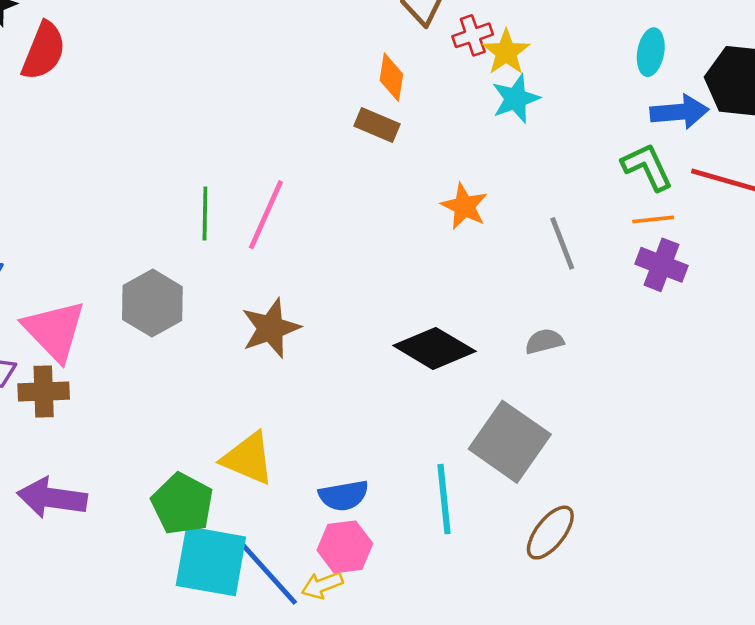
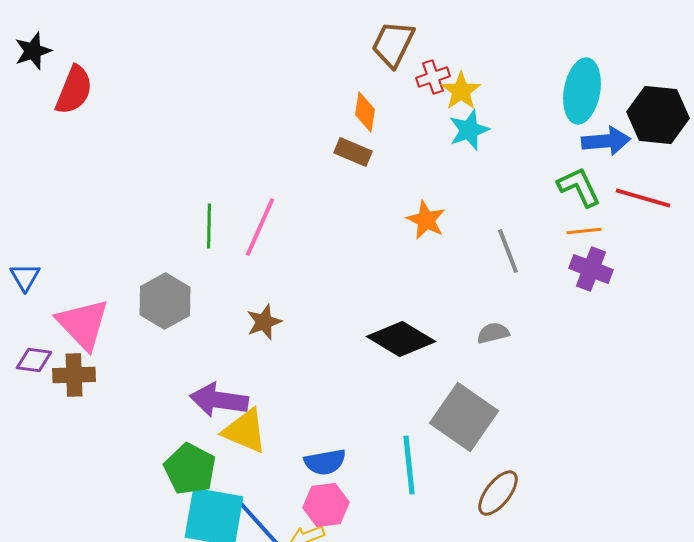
cyan ellipse: (651, 52) -> (582, 91), size x1.6
brown star: (271, 328) -> (264, 322), size x0.7
purple arrow: (52, 498) -> (219, 400), moved

